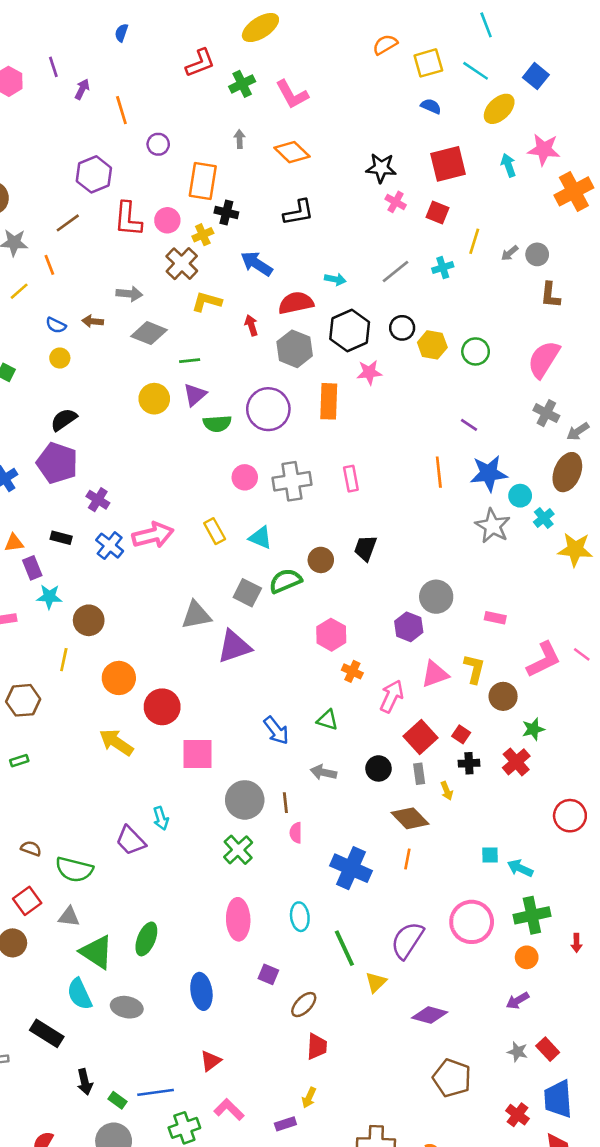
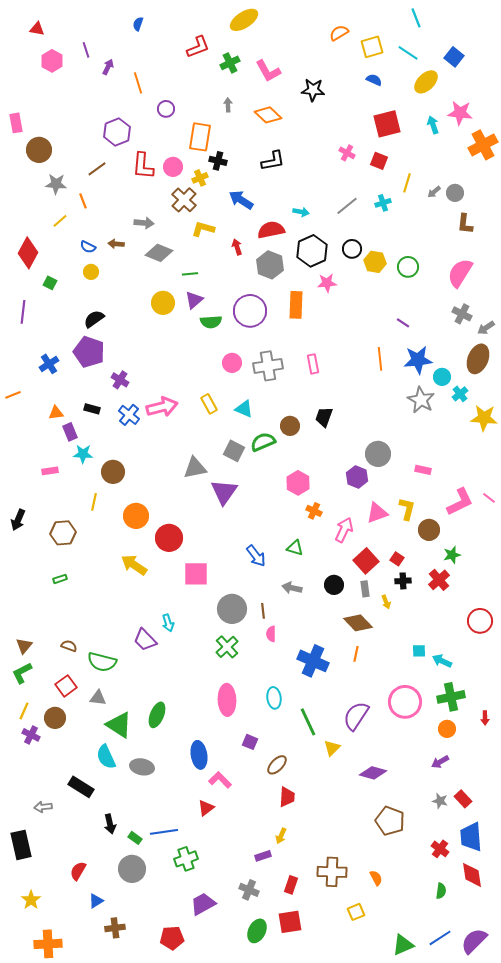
black star: (381, 168) -> (313, 90), moved
purple triangle: (234, 647) -> (224, 492), turned -36
pink L-shape: (229, 1109) -> (220, 780), moved

